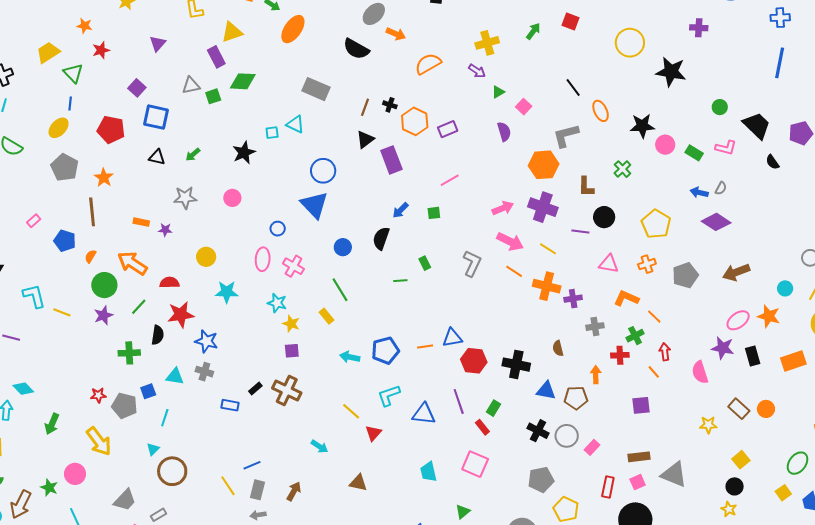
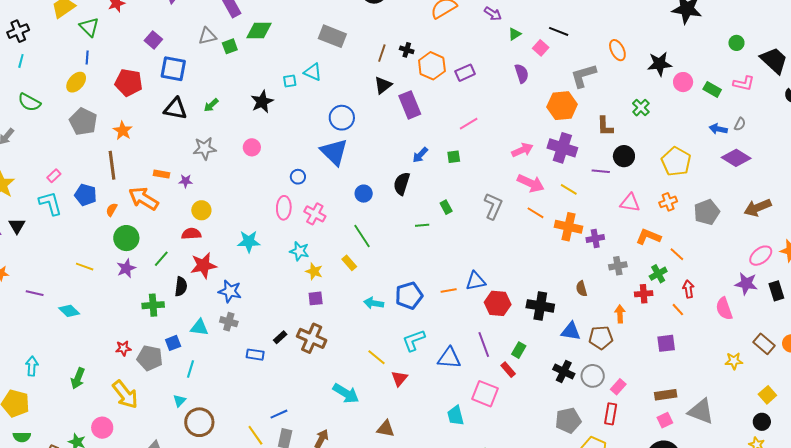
black line: (573, 88) -> (559, 31), moved, turned -30
black triangle: (157, 157) -> (175, 109), size x1.4
yellow circle: (206, 257) -> (201, 210), moved
orange arrow: (132, 263) -> (143, 199), moved
cyan L-shape: (34, 296) -> (50, 203), moved
cyan diamond: (23, 389) -> (69, 311), moved
cyan arrow: (319, 446) -> (346, 393), size x1.5
pink square: (475, 464) -> (485, 394), moved
red rectangle: (608, 487) -> (611, 414), moved

